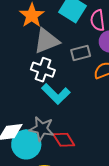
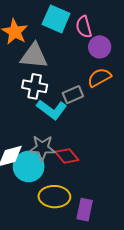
gray triangle: (47, 41) -> (34, 56), turned 36
gray rectangle: (81, 53) -> (73, 95), moved

